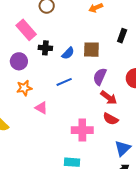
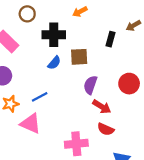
black cross: (45, 48) -> (54, 35), moved, size x1.5
blue line: (64, 82) -> (40, 97), moved
pink triangle: (41, 108) -> (30, 124), size x1.5

